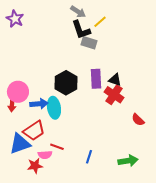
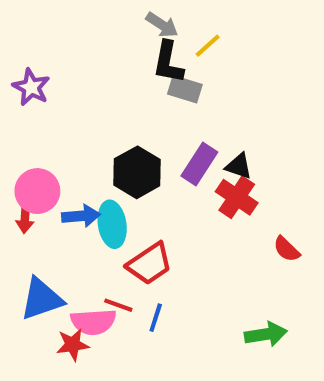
purple star: (15, 19) -> (31, 87), moved
black L-shape: (81, 30) -> (168, 62), turned 30
purple rectangle: (96, 79) -> (199, 164), turned 36
red trapezoid: (34, 131) -> (150, 264), moved
pink semicircle: (45, 155) -> (93, 322), size x1.5
blue line: (89, 157) -> (156, 318), moved

